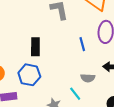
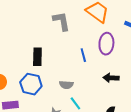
gray semicircle: (88, 78) -> (66, 85), moved

